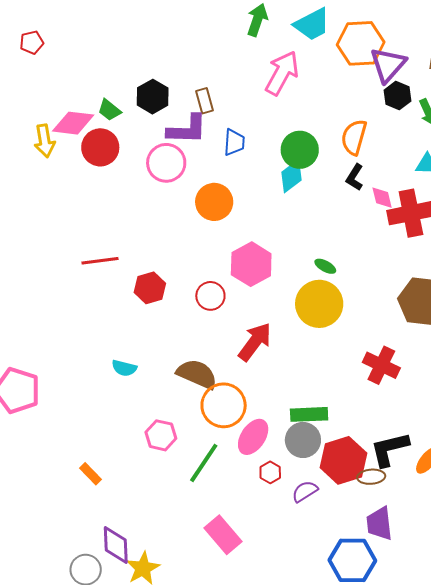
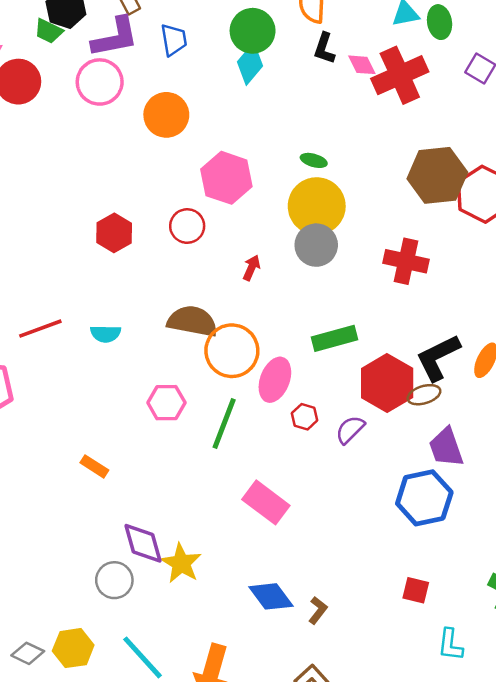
green trapezoid: (109, 110) -> (49, 31), moved
red line: (100, 261) -> (40, 329), moved
red arrow: (255, 342) -> (251, 268), size x0.5
gray circle: (303, 440) -> (316, 245), moved

